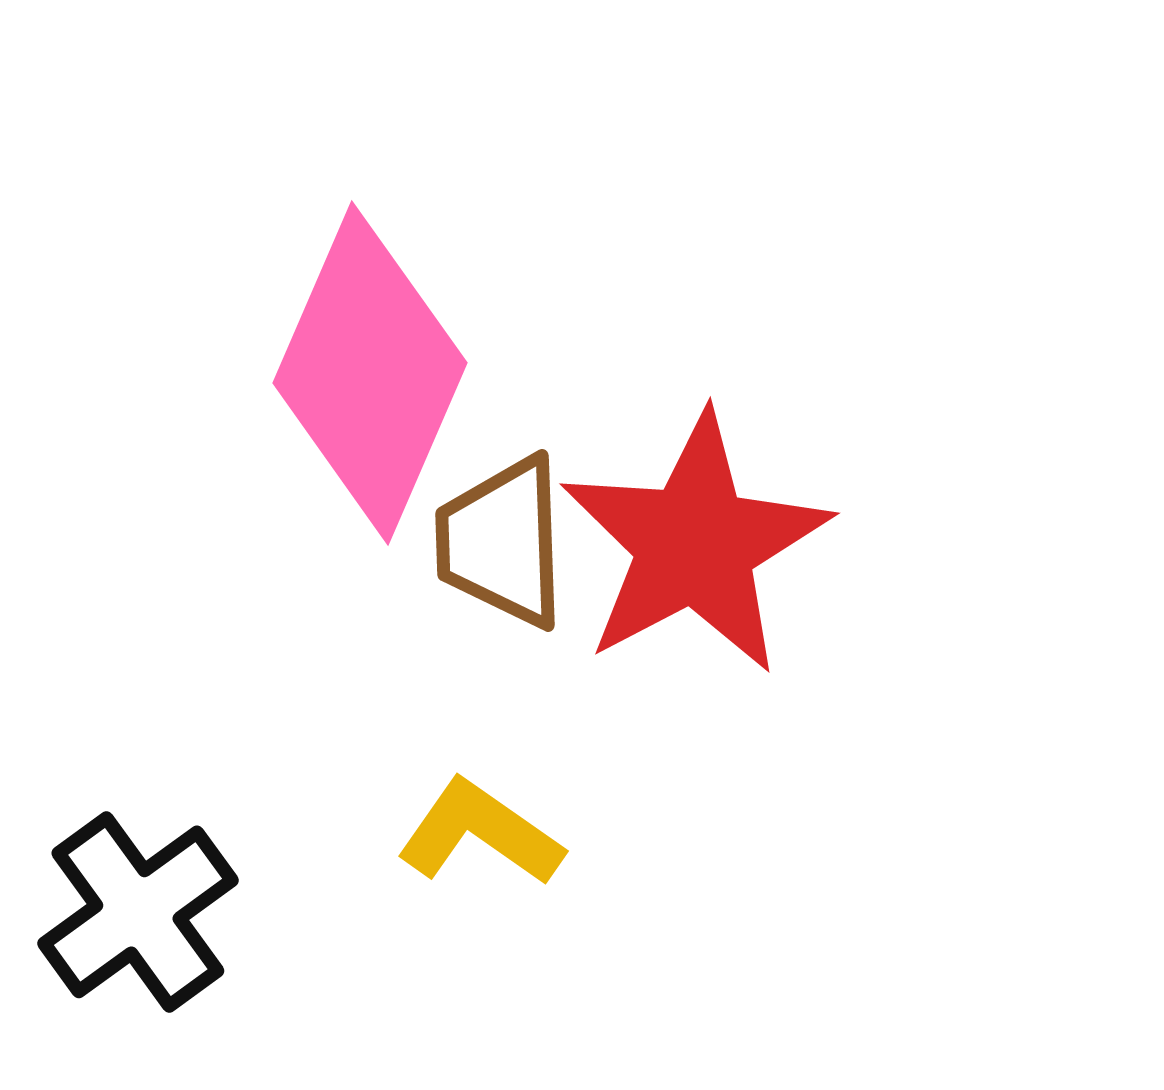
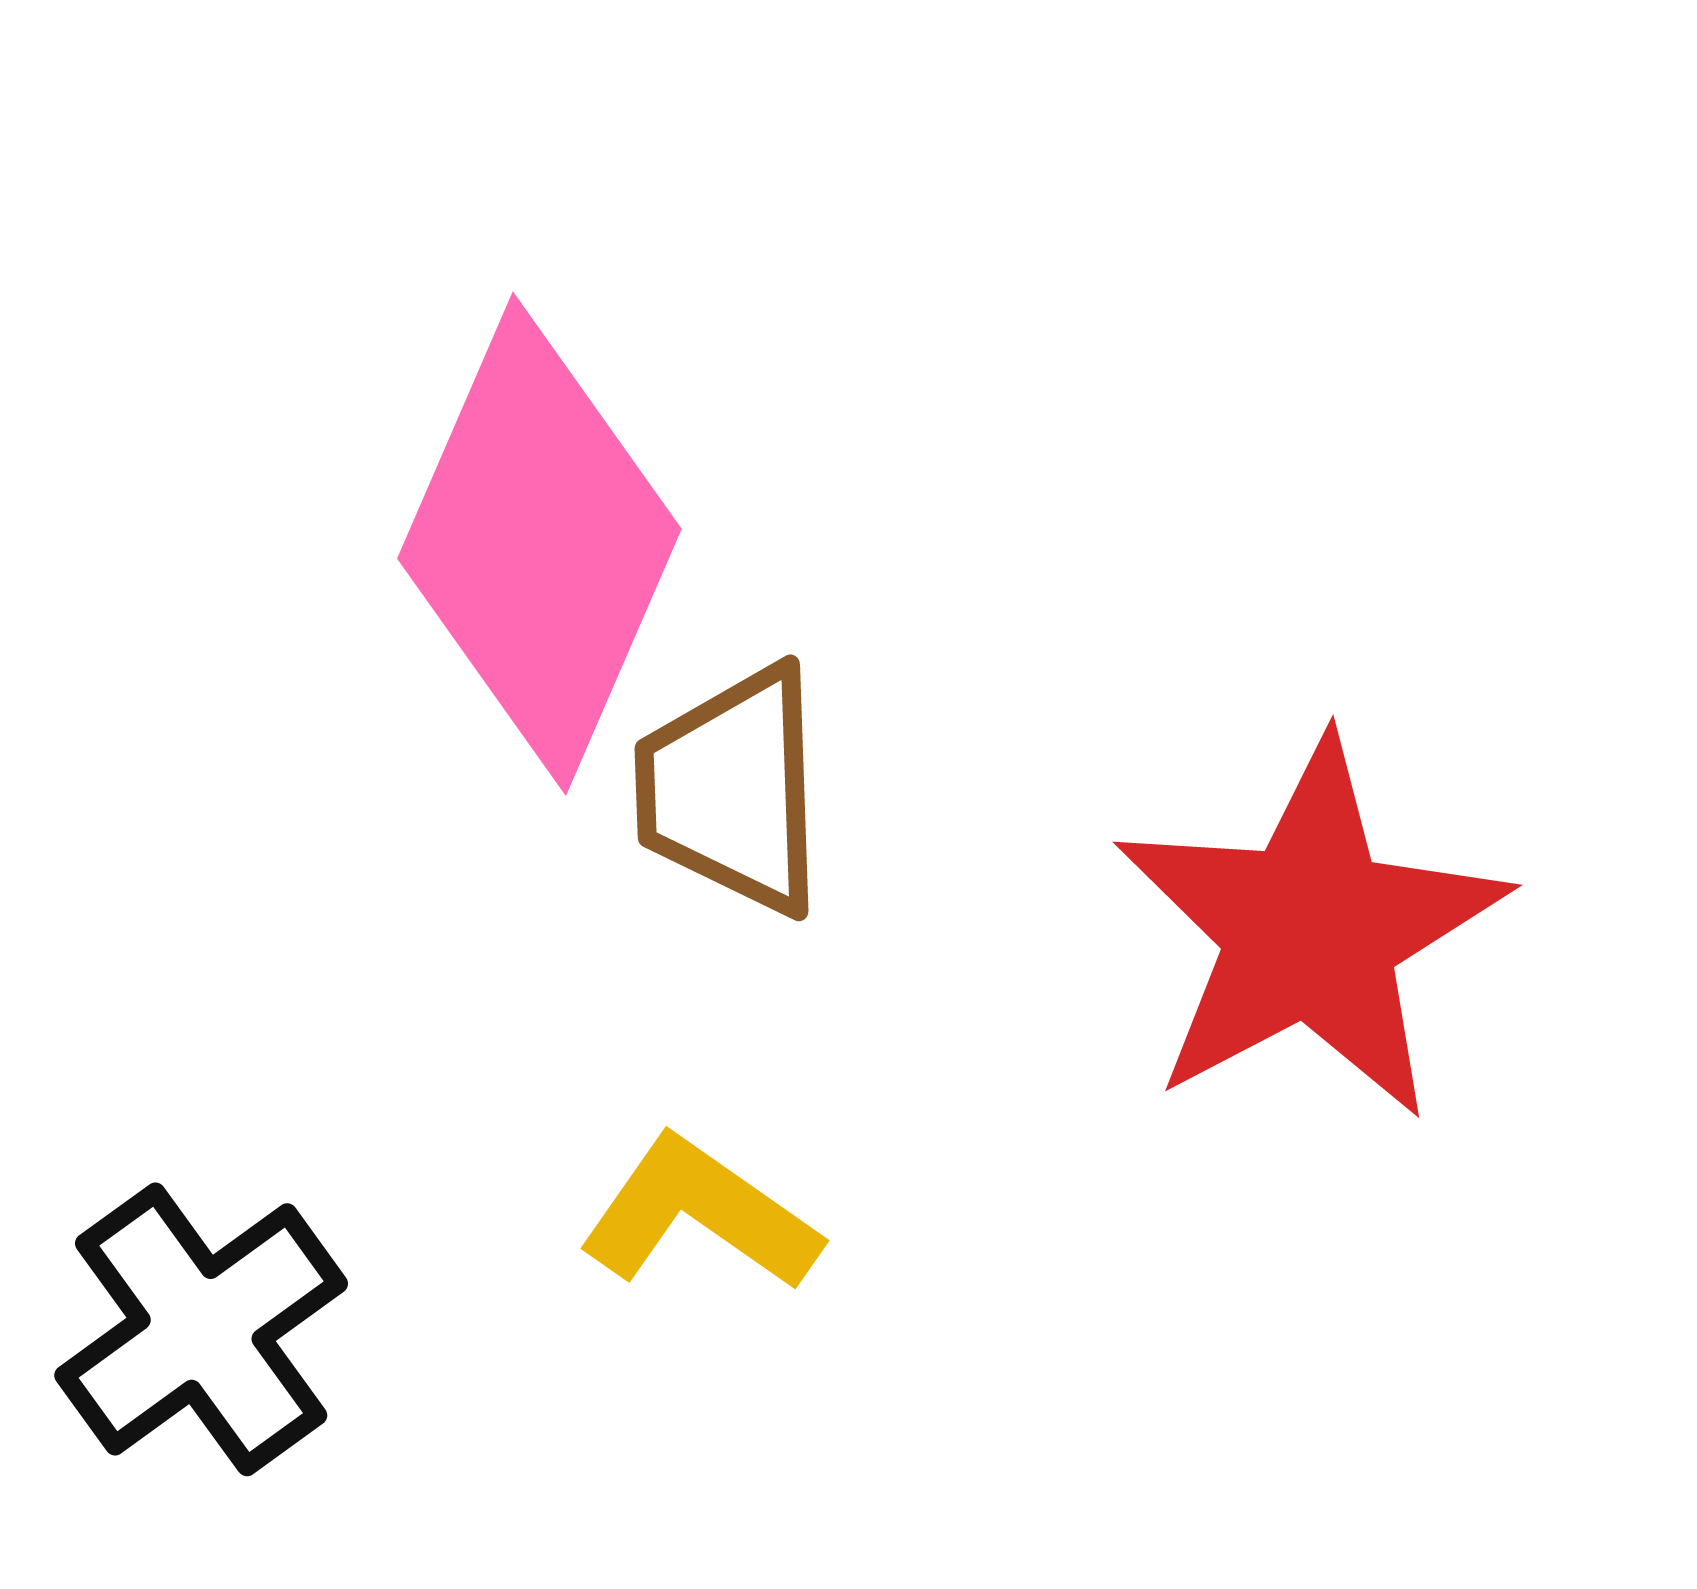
red star: (695, 544) -> (1310, 930), moved

